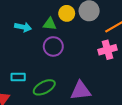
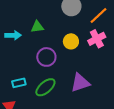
yellow circle: (67, 13) -> (71, 41), moved
purple circle: (53, 46) -> (46, 57), moved

